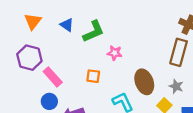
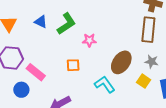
brown ellipse: (144, 82) -> (121, 62), turned 65
blue circle: (49, 101) -> (21, 90), moved

